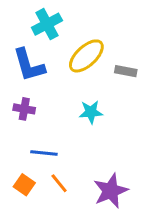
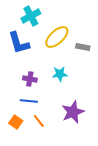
purple cross: (24, 109) -> (30, 79), moved
purple star: (111, 191) -> (73, 112), moved

